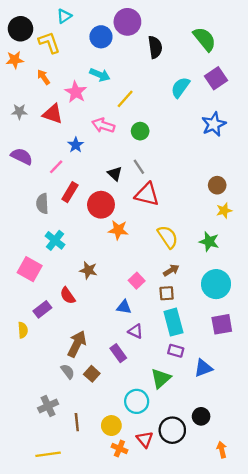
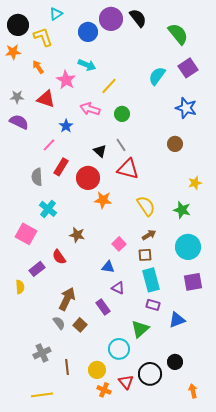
black semicircle: (155, 47) -> (138, 18), moved, turned -30
blue star: (214, 124) -> (186, 108), turned -30
purple semicircle: (22, 156) -> (19, 122), moved
brown circle: (217, 185) -> (175, 144), moved

